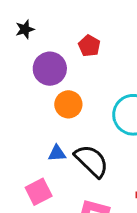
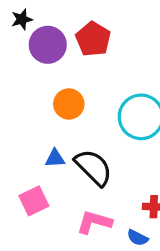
red pentagon: (89, 46) -> (93, 39), size x1.4
purple circle: (50, 69) -> (48, 45), moved

